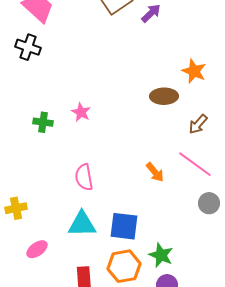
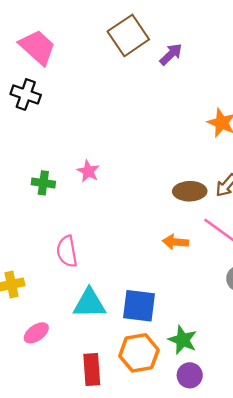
brown ellipse: (164, 96) -> (190, 191), moved
orange arrow: (155, 172) -> (176, 242), turned 135
pink semicircle: (84, 177) -> (67, 251), moved

